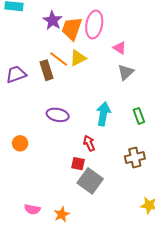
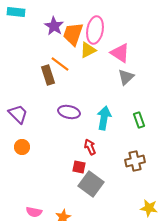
pink triangle: (120, 48) -> (120, 53), size x1.5
yellow triangle: (78, 58) -> (88, 50), moved
purple trapezoid: (16, 74) -> (18, 114), moved, turned 65
purple ellipse: (58, 115) -> (69, 112), moved

